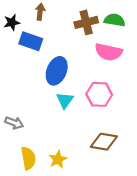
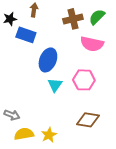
green semicircle: (115, 20) -> (97, 17), turned -54
gray arrow: (14, 123) -> (12, 115), moved
yellow semicircle: (28, 158) -> (24, 134), turned -90

